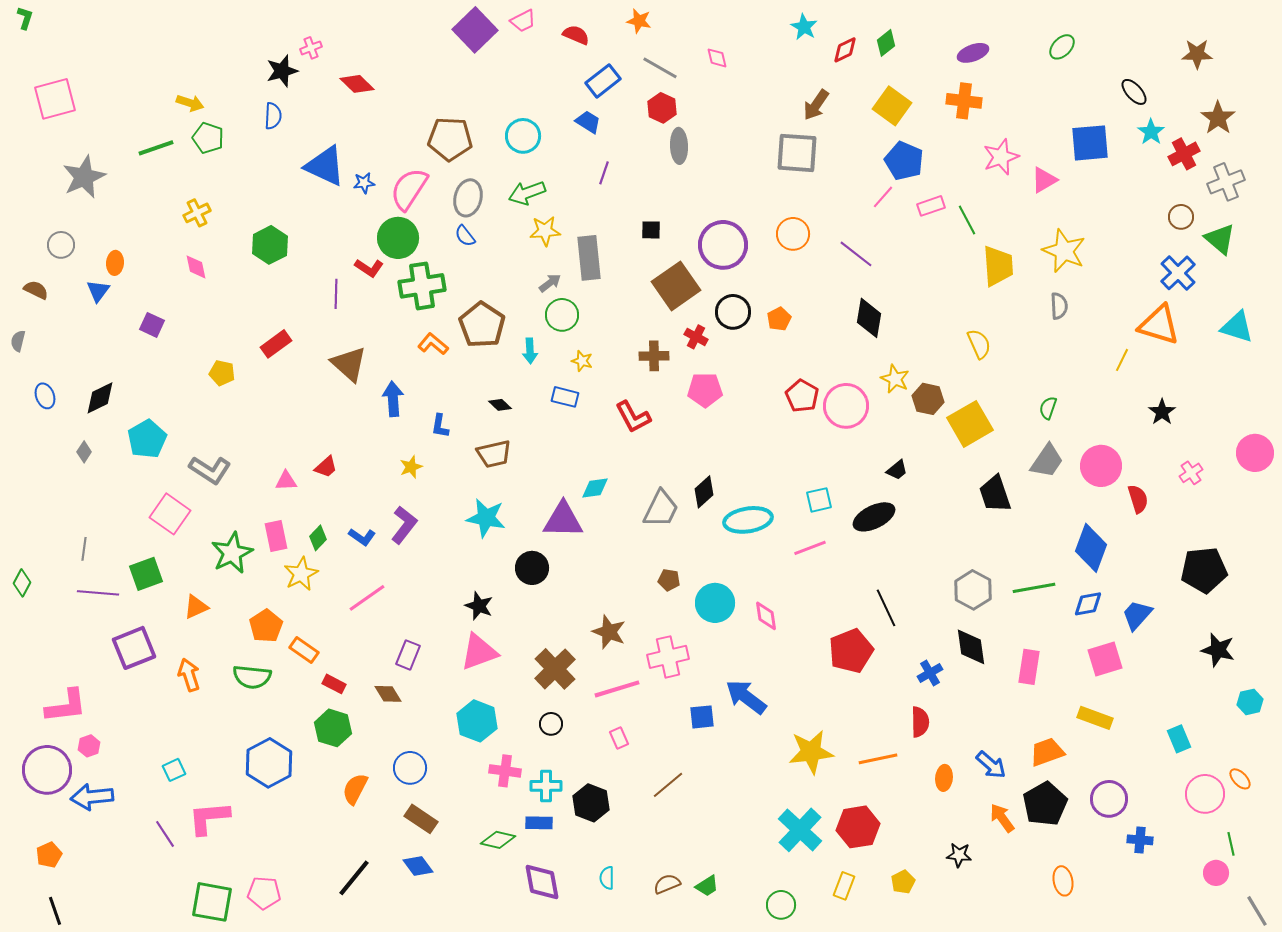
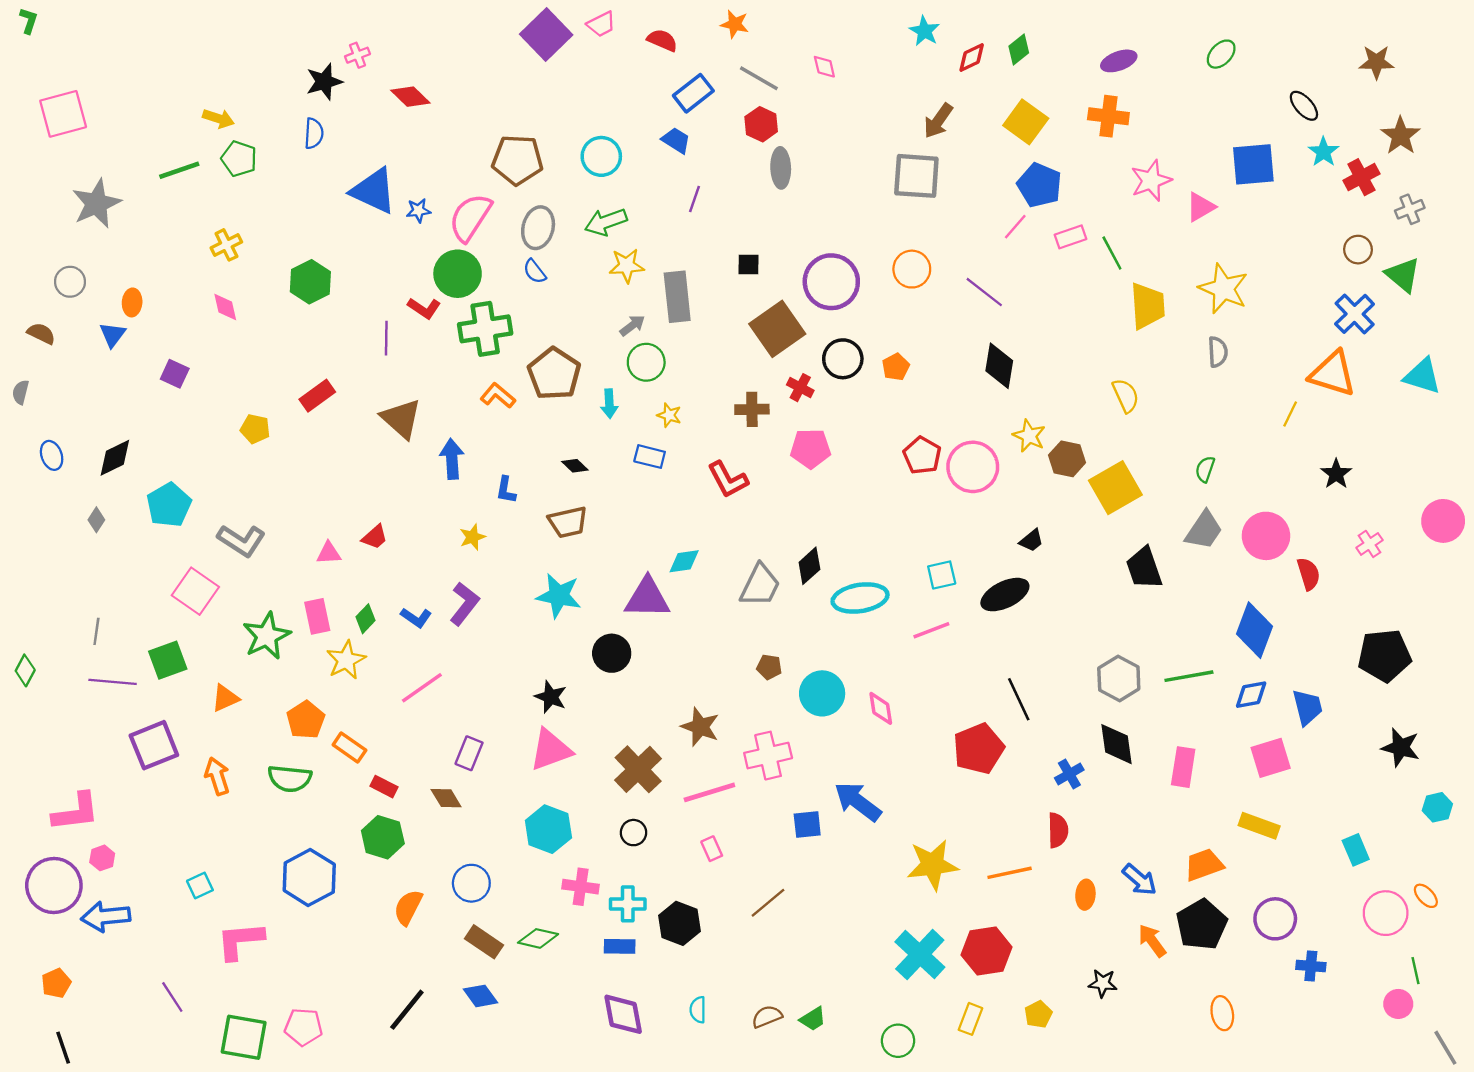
gray cross: (1226, 182) -> (1410, 209), size x0.7
blue trapezoid: (1137, 615) -> (1307, 707), turned 124
purple line: (165, 834) -> (172, 997), moved
green diamond: (498, 840) -> (538, 938), moved

